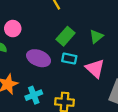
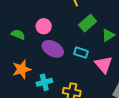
pink circle: (13, 29) -> (44, 26), moved
green rectangle: (66, 36) -> (88, 23), moved

